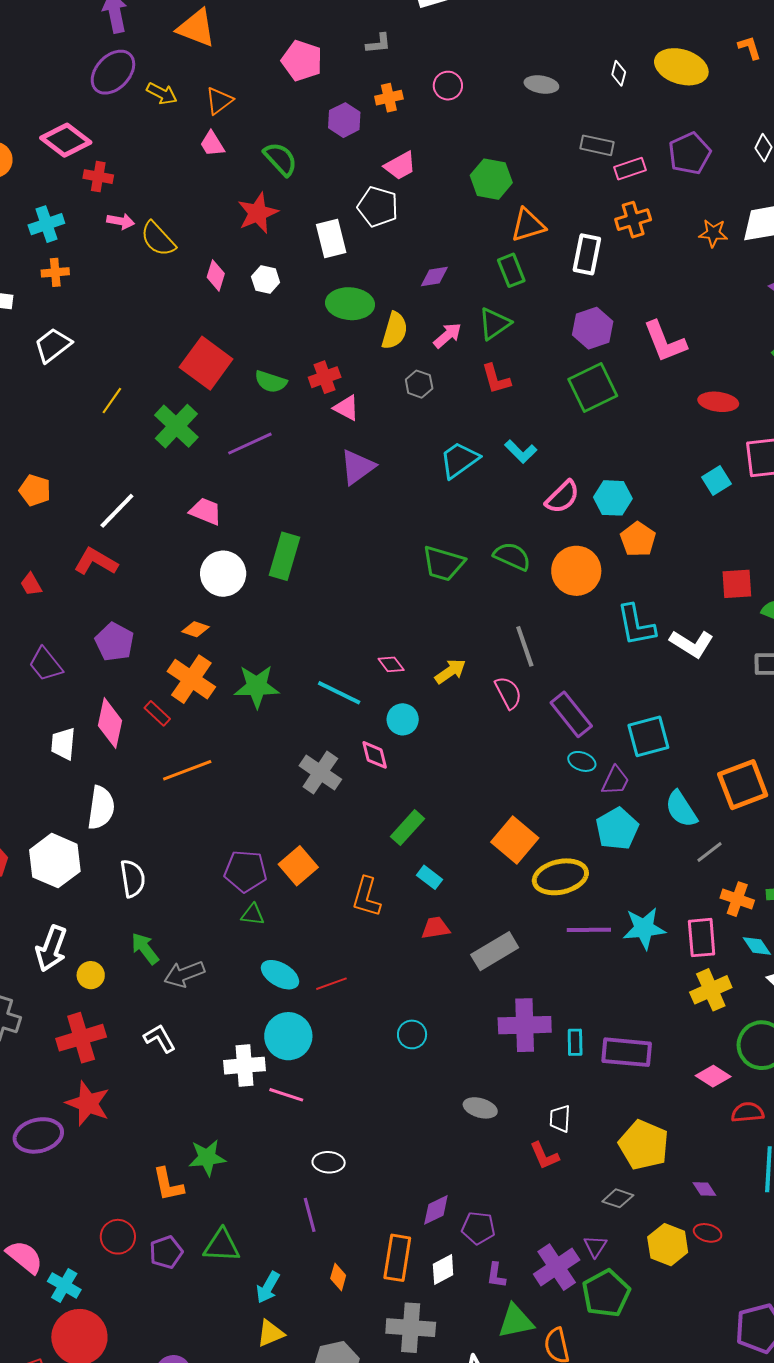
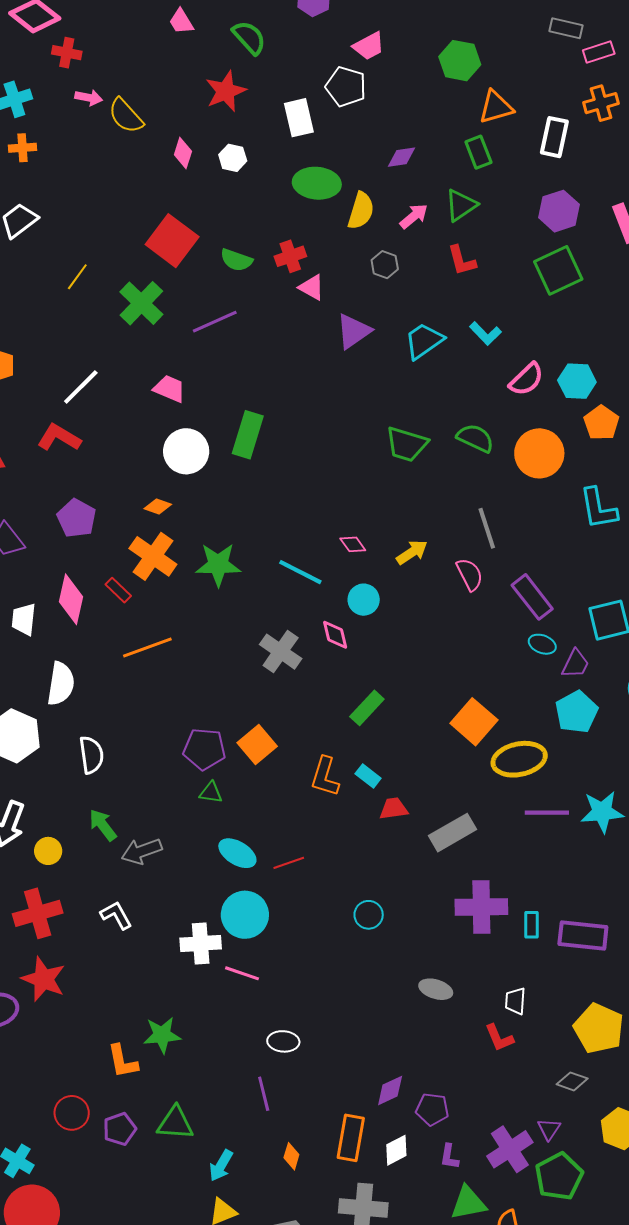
purple triangle: (357, 467) -> (353, 331), moved
cyan rectangle: (430, 877) -> (368, 776), moved

